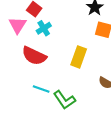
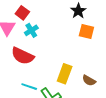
yellow rectangle: (79, 57) -> (65, 74), moved

